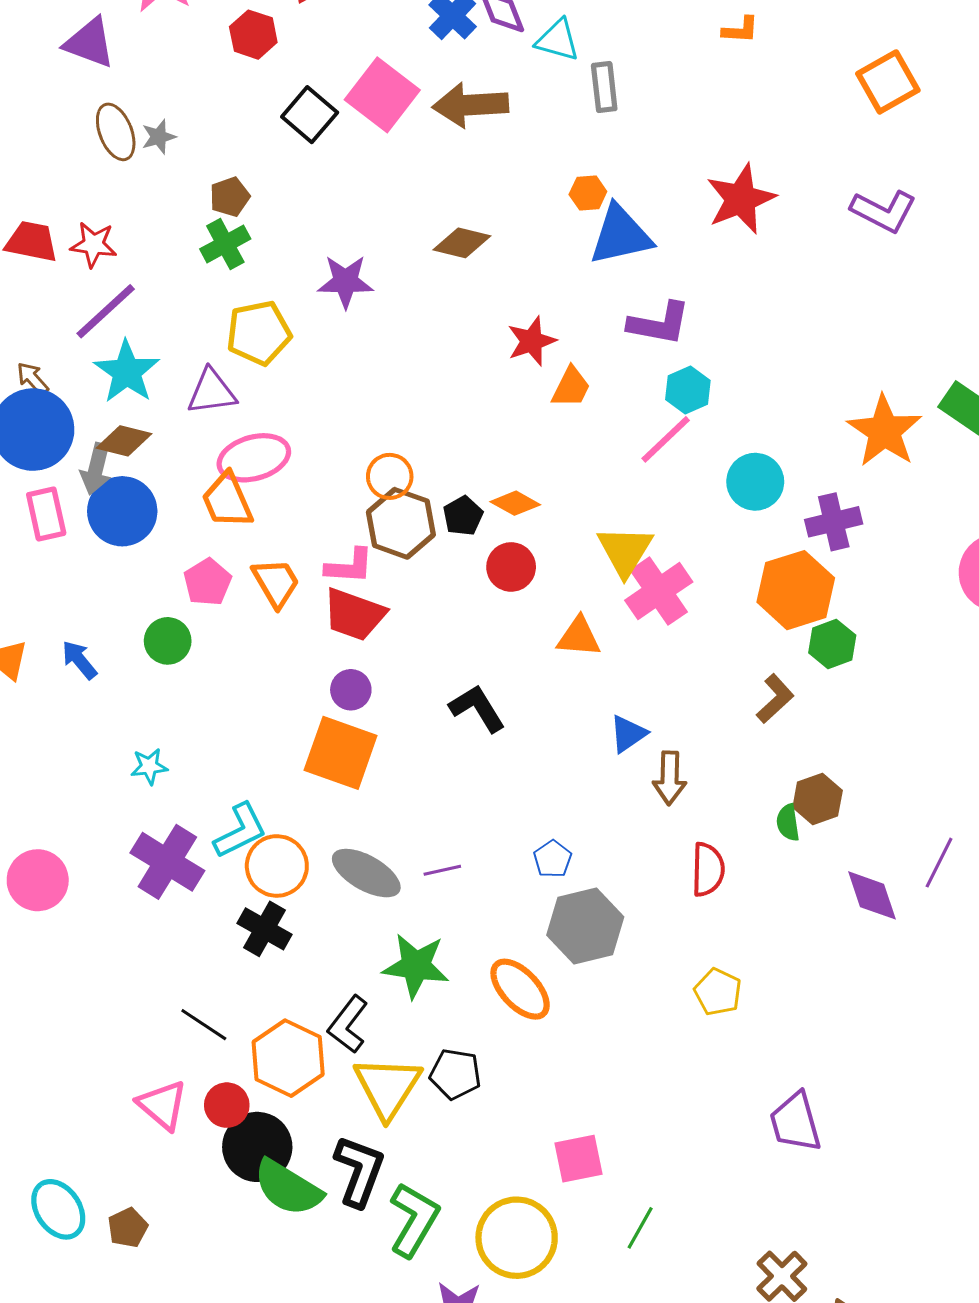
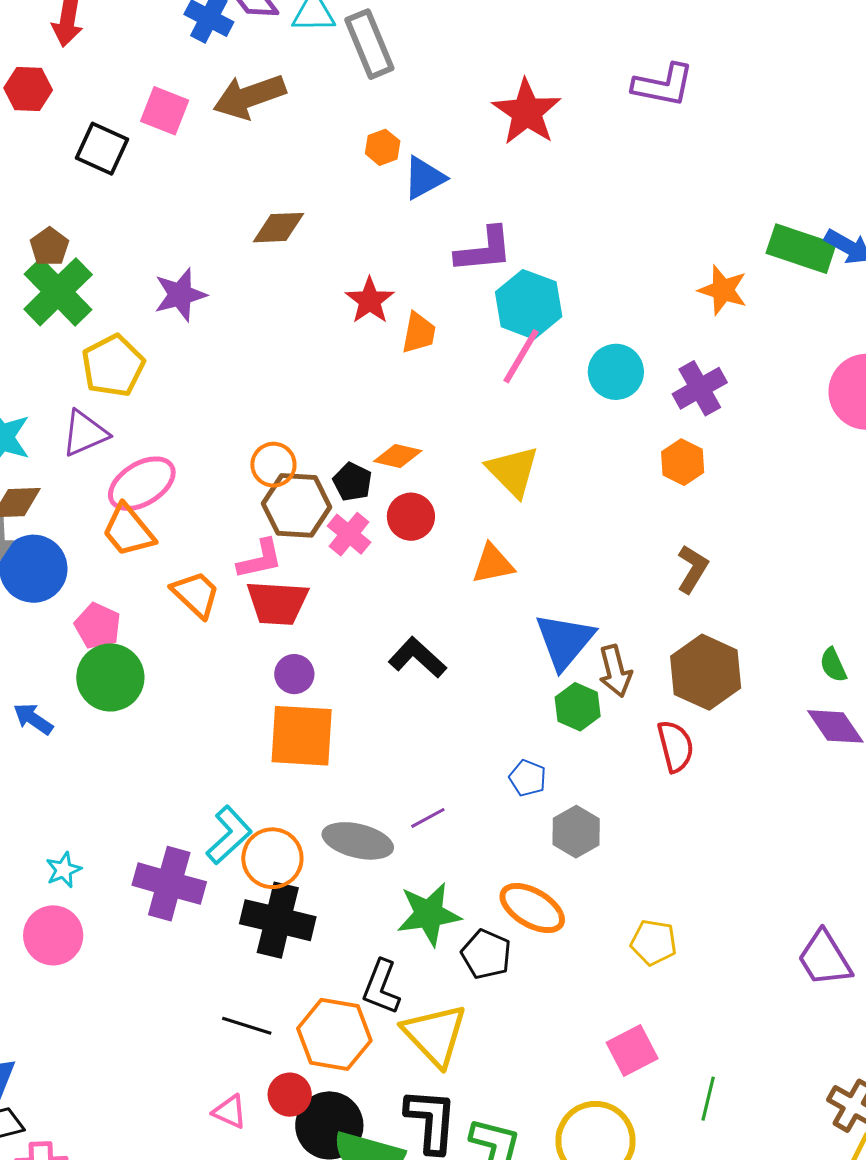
gray rectangle: (604, 87) -> (369, 44), size x1.4
pink square: (382, 95) -> (165, 111), size x0.7
blue triangle: (620, 235) -> (424, 178), size x0.7
green cross: (225, 244) -> (58, 292), size x1.5
cyan hexagon: (688, 390) -> (529, 304), size x1.5
orange star: (884, 431) -> (723, 290), size x0.7
pink pentagon: (208, 582) -> (98, 626), moved
orange hexagon: (796, 590) -> (683, 462), size x0.6
pink cross: (659, 591) -> (349, 534), moved, size x0.7
green circle: (168, 641) -> (110, 677), size x1.5
green hexagon: (832, 644) -> (578, 707), moved
blue triangle: (628, 734) -> (565, 641), size x1.6
cyan star: (149, 766) -> (63, 870), moved
brown hexagon: (818, 799) -> (706, 672), moved, size x1.5
green semicircle: (788, 823) -> (833, 665), moved
gray hexagon: (585, 926) -> (576, 832), size x0.7
black cross: (264, 929) -> (278, 920), size x1.4
yellow pentagon: (718, 992) -> (654, 942), moved
black pentagon: (455, 1074) -> (486, 954), moved, turned 30
pink triangle: (162, 1105) -> (230, 1112), size x0.7

